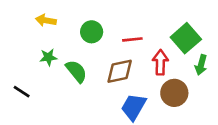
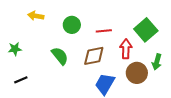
green star: (48, 57) -> (15, 49), moved
green arrow: (201, 65) -> (157, 62), moved
black line: (22, 92) -> (21, 80), moved, turned -56

